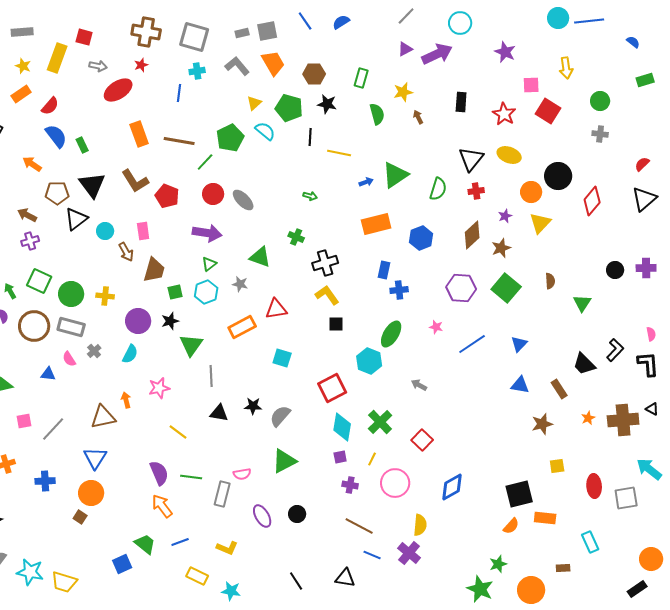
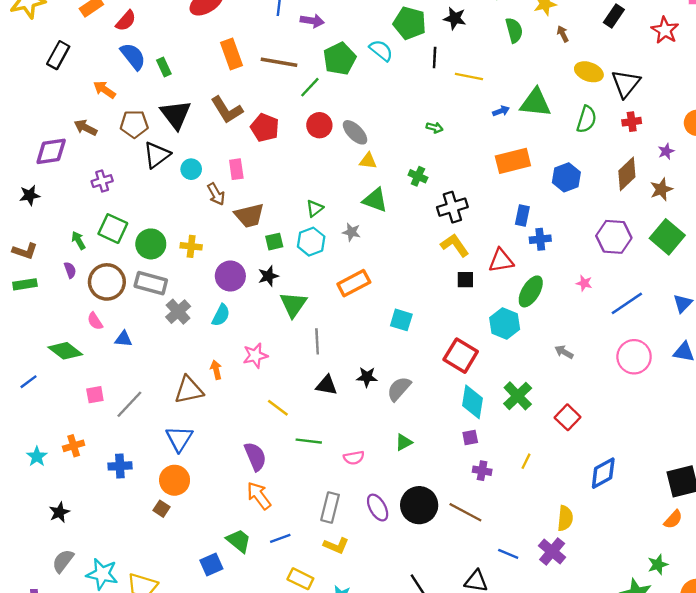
black rectangle: (461, 102) -> (614, 16), turned 30
yellow triangle: (254, 103) -> (368, 161), moved, turned 49
yellow ellipse: (509, 155) -> (589, 72), moved
green triangle: (395, 175) -> (535, 103), turned 40
brown arrow: (27, 215) -> (85, 128), moved
purple arrow: (207, 233) -> (312, 21), moved, size x0.7
brown trapezoid: (154, 270) -> (249, 215), turned 60
red triangle: (276, 309) -> (501, 261), moved
gray cross: (94, 351) -> (178, 312), size x1.5
pink semicircle: (69, 359) -> (95, 321), moved
red square: (332, 388) -> (461, 356), turned -32
yellow line: (372, 459) -> (526, 461), moved
green triangle: (284, 461) -> (404, 442), size x0.6
green line: (191, 477) -> (309, 441), moved
pink circle: (395, 483) -> (634, 357), moved
gray rectangle: (222, 494) -> (330, 508), moved
black circle: (297, 514) -> (419, 505), size x1.8
brown line: (359, 526) -> (465, 512), moved

